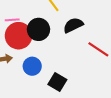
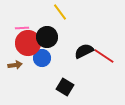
black semicircle: (73, 25) -> (84, 51), moved
blue circle: (32, 66) -> (42, 58), moved

